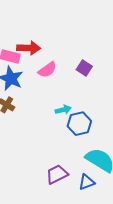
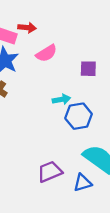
red arrow: (29, 48) -> (27, 28), size x0.7
purple square: (84, 68) -> (88, 69), moved, turned -35

